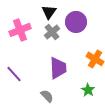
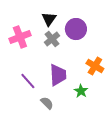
purple line: (14, 74) -> (28, 81), moved
green star: (88, 90) -> (81, 91), moved

